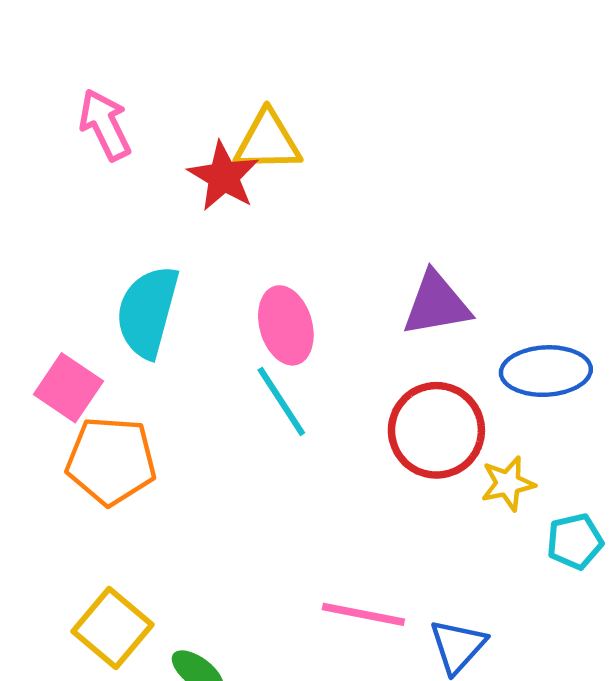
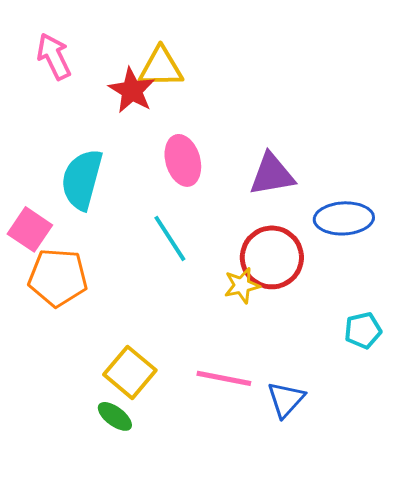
pink ellipse: (286, 325) -> (183, 160), moved
yellow star: (508, 484) -> (242, 285), moved
yellow square: (113, 628) -> (130, 372), moved

